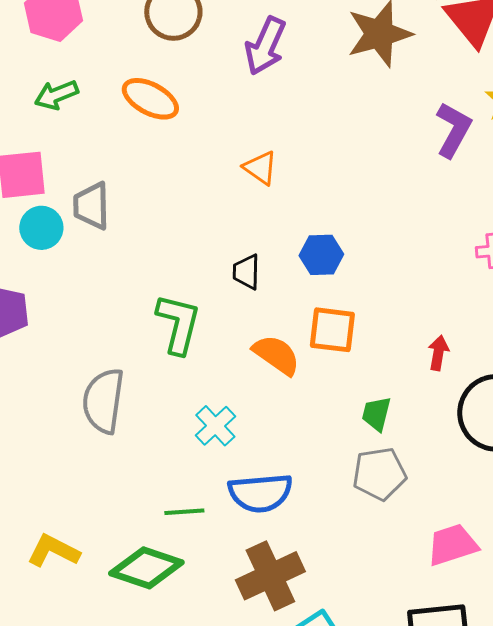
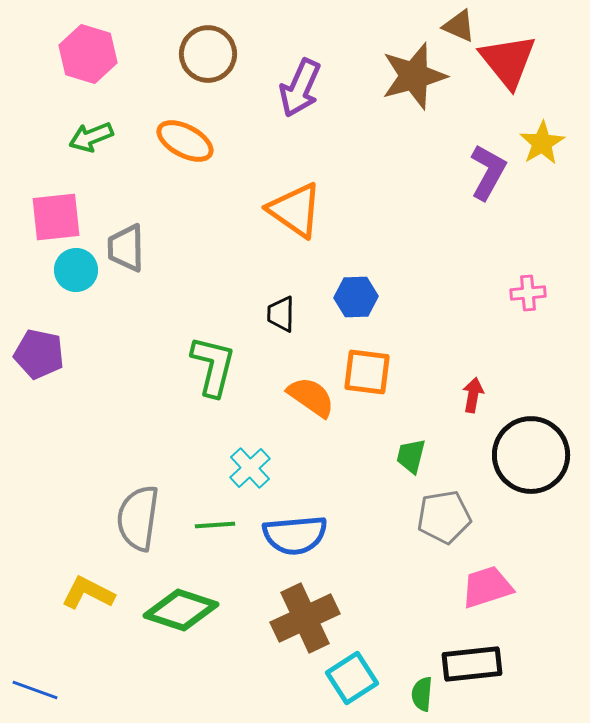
orange triangle: (260, 168) -> (295, 210), size x1.6
gray semicircle: (103, 401) -> (138, 518), moved
gray pentagon: (379, 474) -> (444, 517), moved
green line: (184, 512) -> (215, 525), moved

